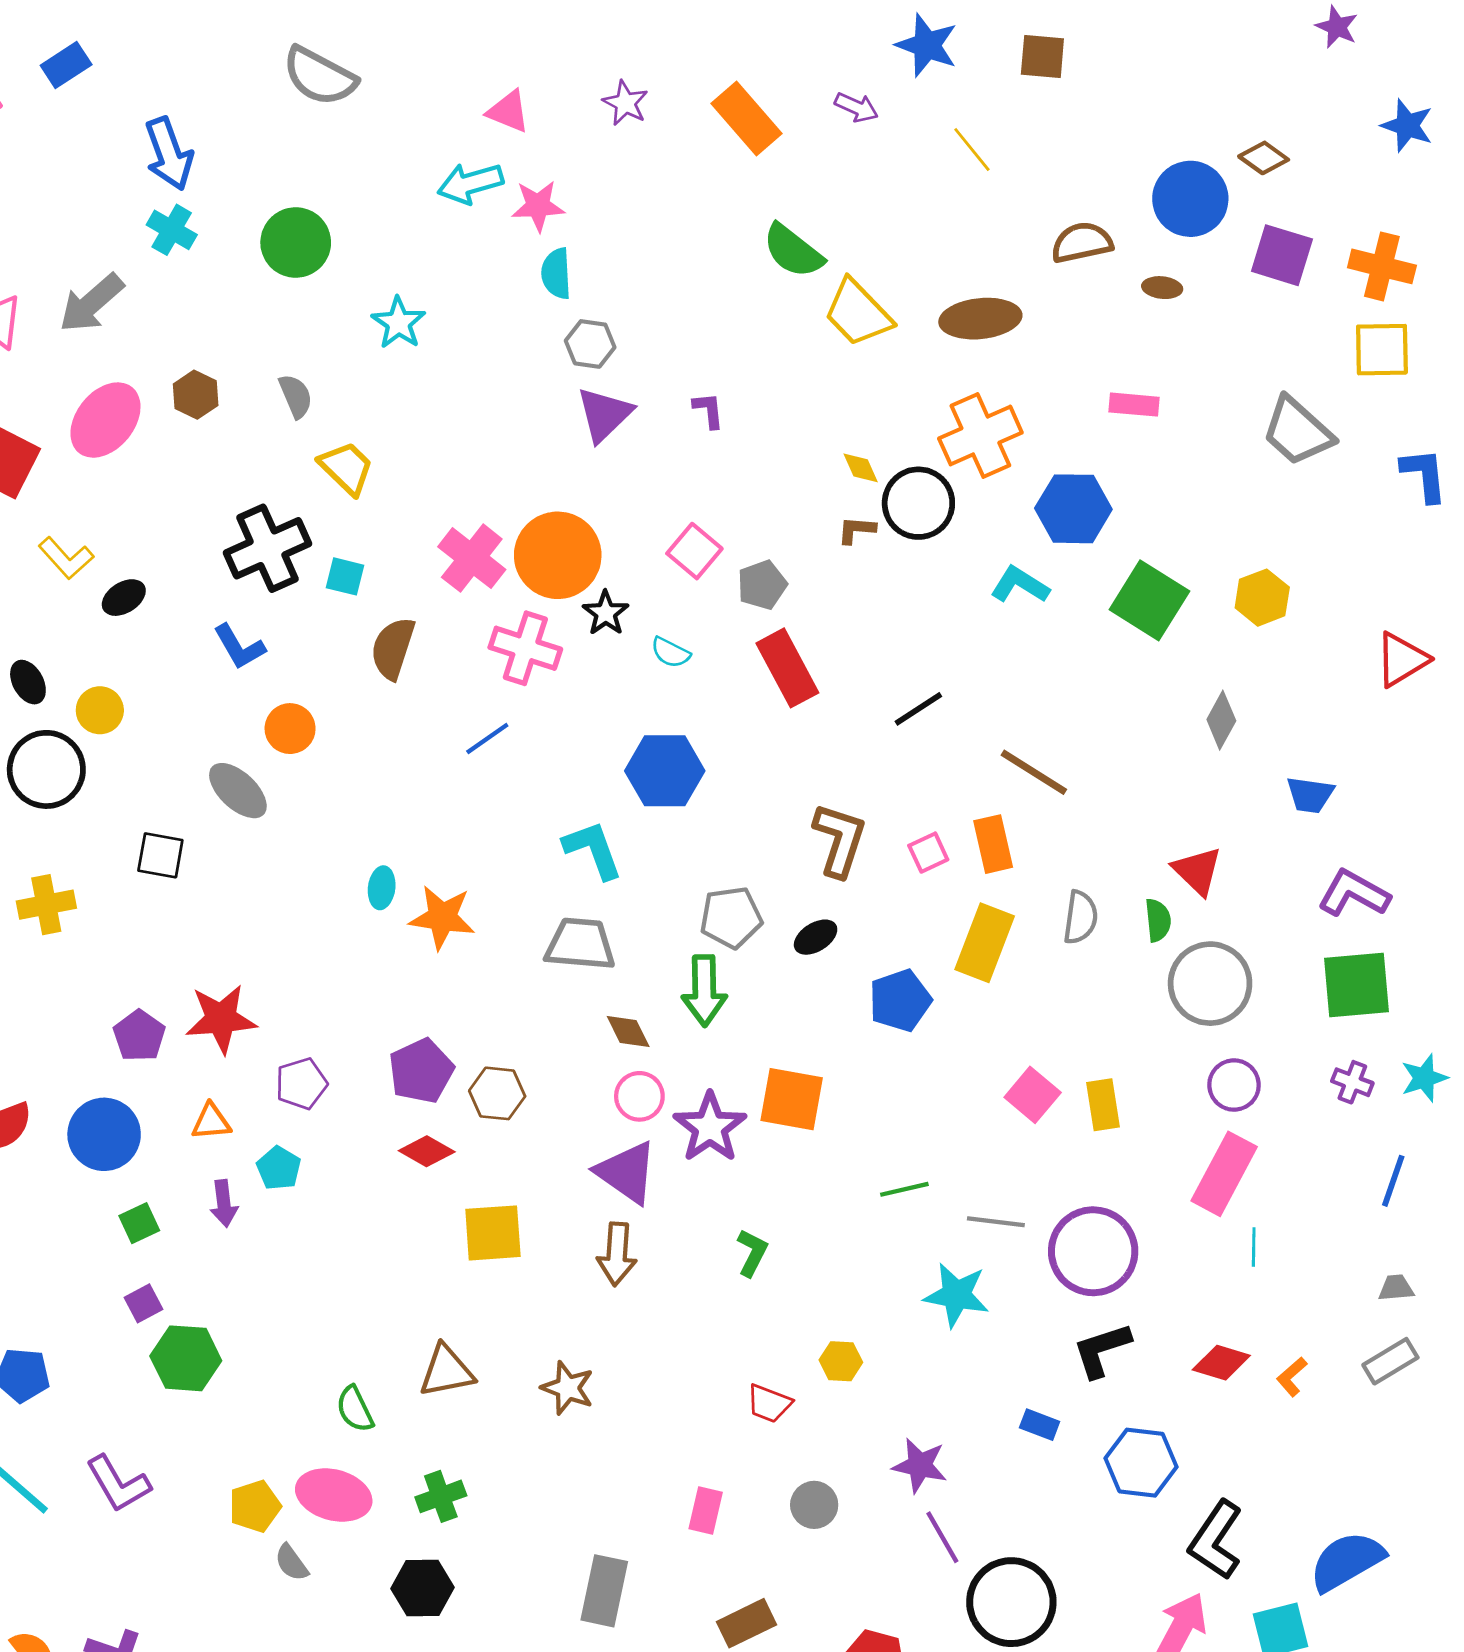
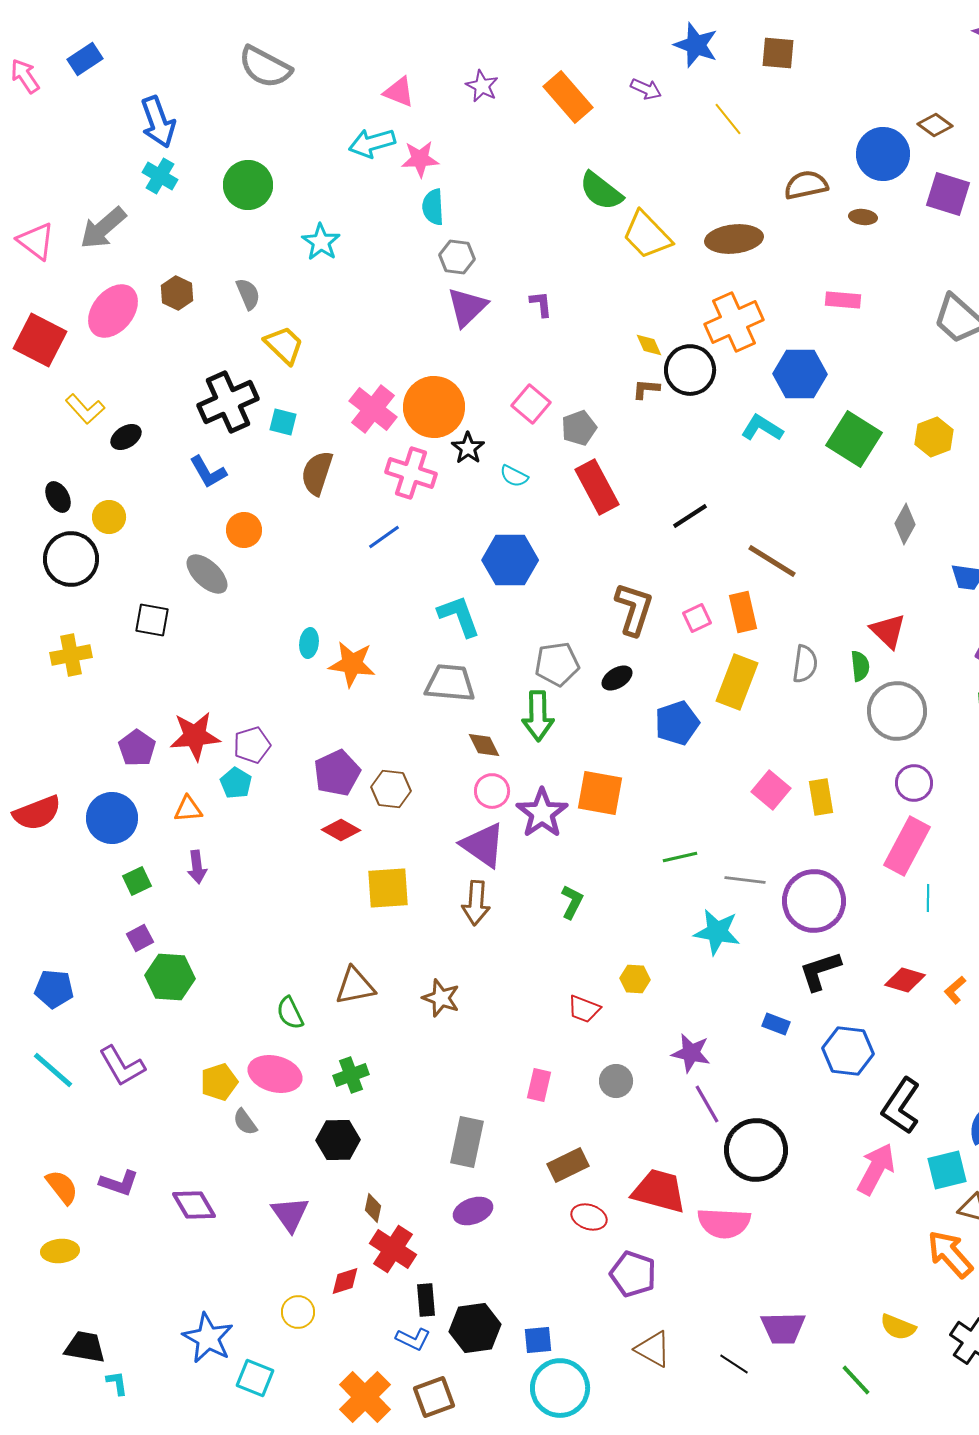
purple pentagon: (301, 1084) -> (252, 745), moved
cyan pentagon: (279, 1168) -> (236, 783), moved

